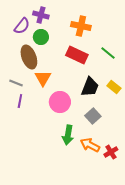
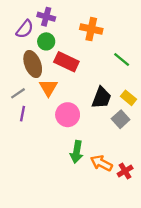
red rectangle: (77, 55) -> (66, 62), moved
gray line: (16, 83) -> (18, 93), turned -56
gray square: (93, 116) -> (121, 119), moved

